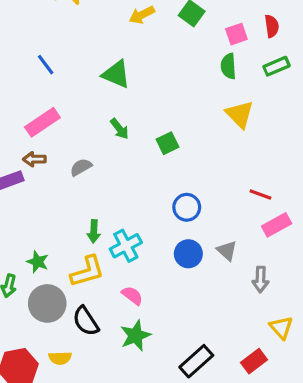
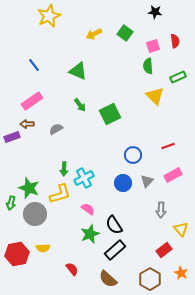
green rectangle: (277, 66) -> (178, 77), moved
green square: (167, 143) -> (110, 114), size x1.5
red line: (260, 194) -> (168, 146), turned -40
blue circle: (187, 207) -> (133, 155), moved
pink rectangle: (277, 225) -> (173, 175), moved
gray triangle: (227, 251) -> (147, 181), turned 32
green star: (38, 262) -> (29, 188), size x1.5
gray arrow: (260, 279) -> (161, 210), moved
black semicircle: (86, 321) -> (114, 225), moved
black rectangle: (196, 361) -> (115, 250), moved

